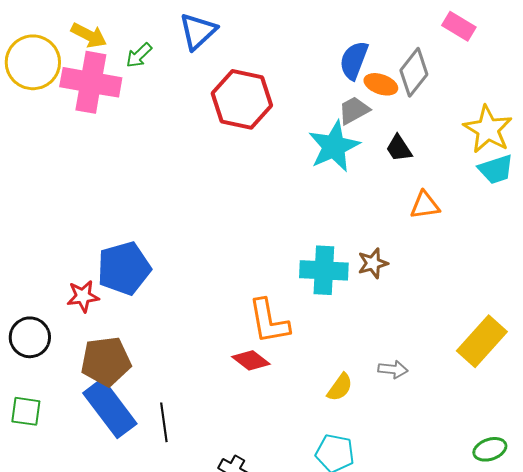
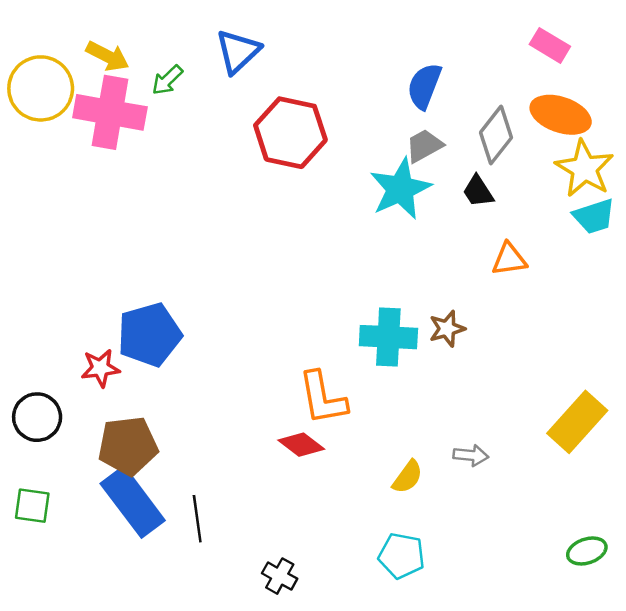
gray diamond: (414, 72) -> (496, 135), moved
orange ellipse: (381, 84) -> (561, 115), moved, size x1.5

